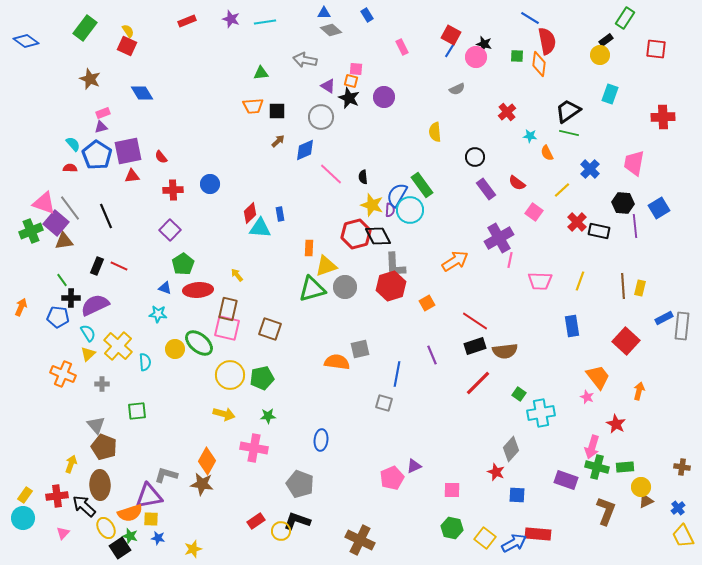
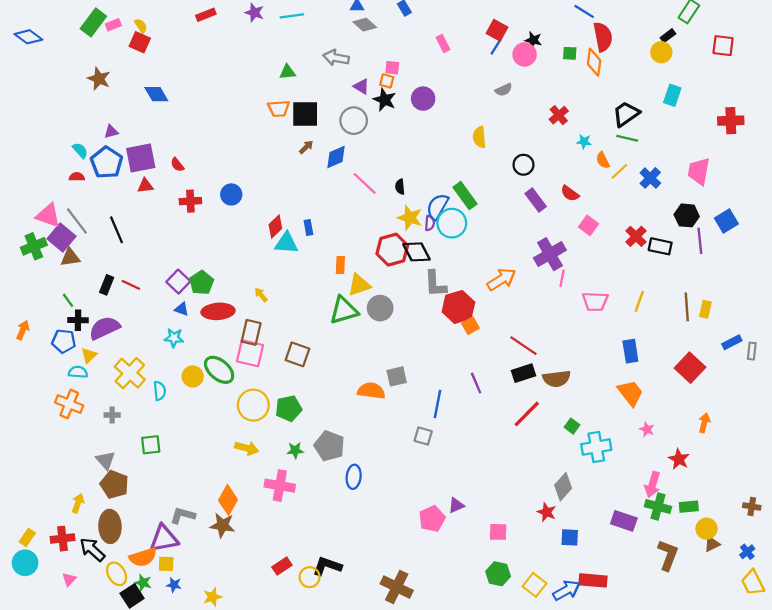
black square: (277, 111) -> (305, 114), size x1.5
pink rectangle: (103, 113) -> (113, 25), moved
yellow line: (562, 190) -> (619, 171), moved
purple square: (170, 230) -> (178, 282), moved
red hexagon: (391, 286) -> (458, 307), moved
gray rectangle: (682, 326) -> (752, 351), size x0.6
cyan semicircle: (88, 333) -> (78, 372), moved, turned -54
yellow triangle: (88, 354) -> (89, 355), moved
orange trapezoid: (598, 377) -> (630, 393), moved
gray pentagon: (300, 484) -> (329, 446), moved

